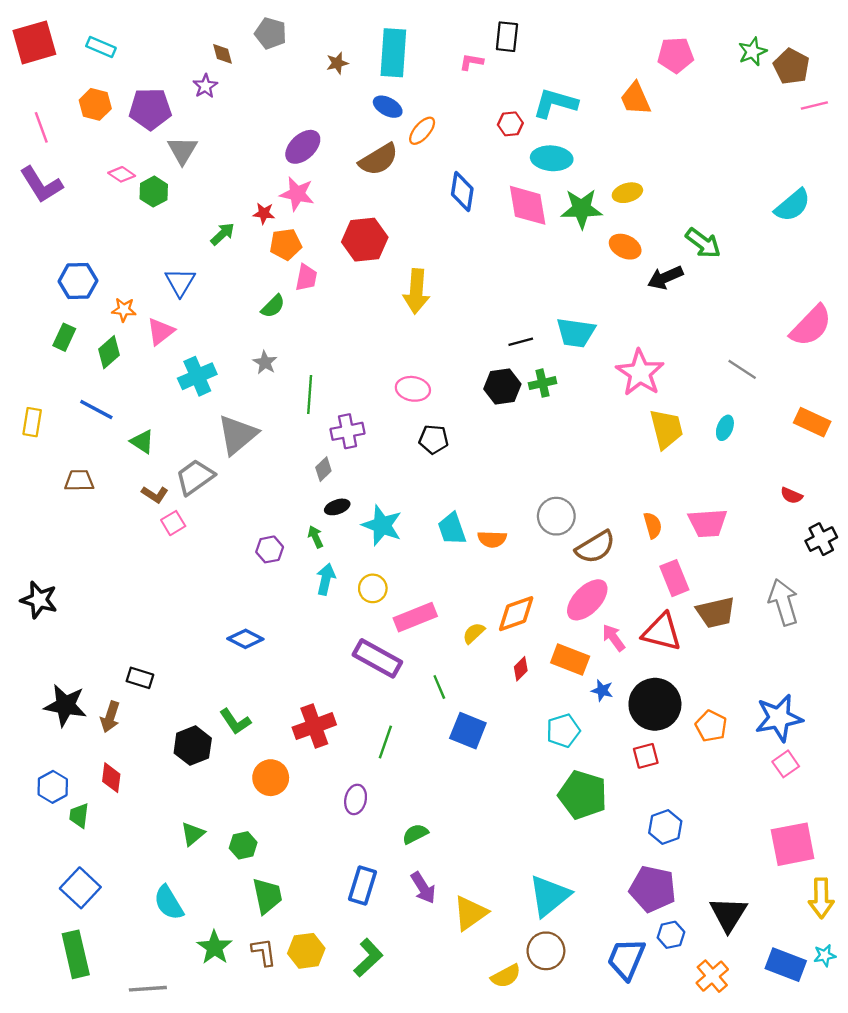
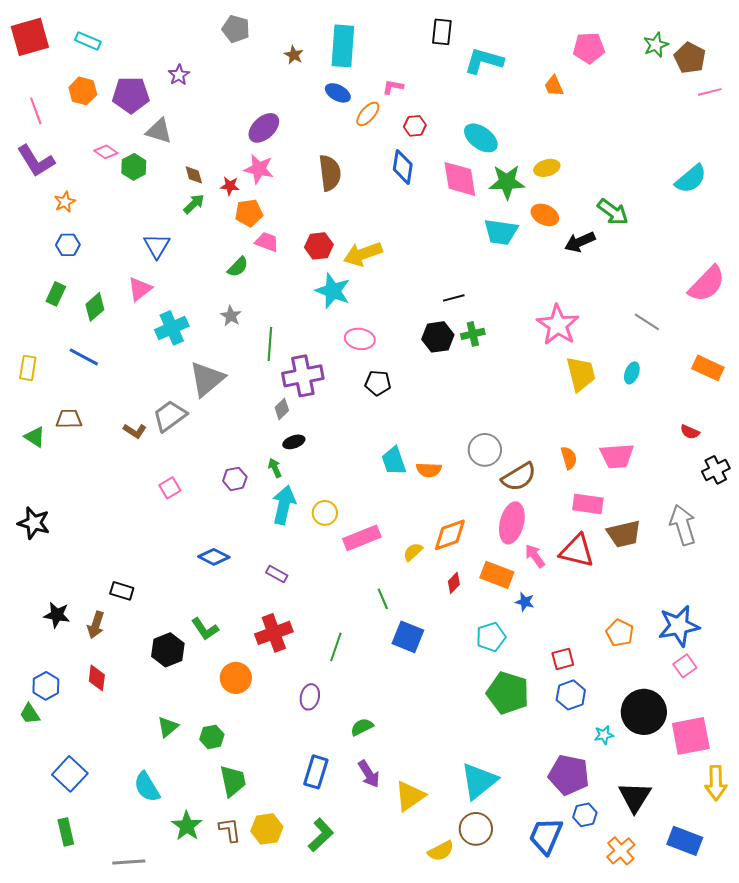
brown diamond: (223, 54) -> (194, 175), moved
pink L-shape: (471, 62) -> (393, 87), moved
brown star: (337, 63) -> (294, 55), turned -30
orange trapezoid: (635, 99) -> (554, 86), size x0.7
cyan L-shape: (555, 103) -> (484, 61), moved
red hexagon: (510, 124) -> (415, 126), moved
gray triangle: (182, 150) -> (159, 131), turned -44
cyan ellipse: (552, 158) -> (481, 138), turned 32
brown semicircle: (379, 159) -> (330, 173), moved, turned -66
red hexagon: (365, 240) -> (319, 246), moved, size x0.7
pink trapezoid: (306, 278) -> (267, 242), turned -80
blue hexagon: (78, 281) -> (68, 245), size x0.7
yellow arrow: (416, 291) -> (363, 254), turned 66
orange star: (124, 310) -> (65, 202), moved, turned -30
cyan trapezoid: (576, 333) -> (501, 232), moved
purple cross: (348, 431) -> (303, 376), size x1.4
green triangle: (142, 442) -> (35, 437), moved
pink square: (173, 523) -> (170, 488), moved
cyan star: (382, 525) -> (333, 291), moved
pink rectangle: (674, 578) -> (588, 504), turned -60
cyan arrow: (326, 579) -> (284, 505), size x1.4
pink ellipse: (587, 600) -> (512, 523), turned -30
purple rectangle: (377, 658) -> (277, 574), moved, size x0.5
black circle: (655, 704) -> (644, 712), moved
black star: (65, 705) -> (57, 615), size x0.7
green trapezoid: (79, 816) -> (30, 714), moved, turned -40
blue hexagon: (665, 827) -> (571, 695), moved
green rectangle: (76, 954) -> (66, 832), size x0.7
cyan star: (825, 955) -> (604, 735), moved

